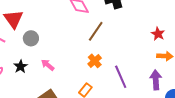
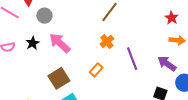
pink arrow: (48, 65) -> (60, 43), size x1.6
purple arrow: (156, 80) -> (167, 64), turned -54

